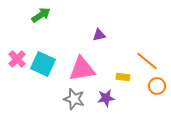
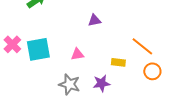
cyan square: (43, 64) -> (38, 49), turned -35
pink triangle: (82, 69) -> (77, 54), size x0.5

